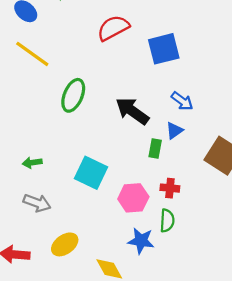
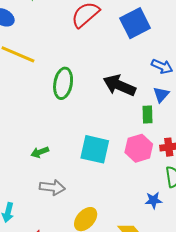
pink hexagon: (133, 198) -> (139, 148), moved
blue star: (141, 241) -> (153, 200), size x0.7

